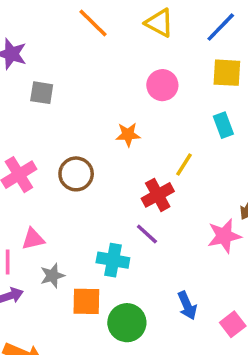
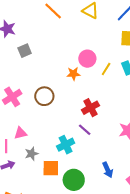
pink circle: (162, 85) -> (87, 59), moved
gray square: (42, 93) -> (25, 51), turned -32
yellow line: (184, 165) -> (106, 69), moved
cyan cross: (113, 260) -> (66, 145), turned -36

